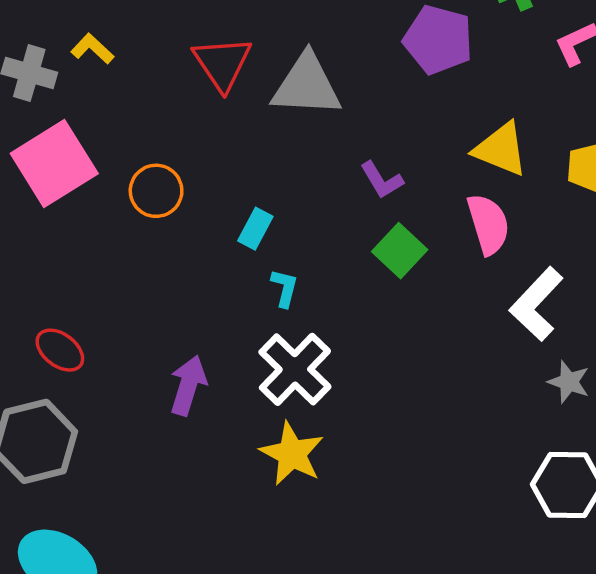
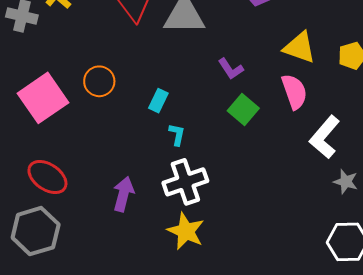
pink square: (54, 164) -> (43, 98), moved
red ellipse: (60, 350) -> (47, 177), size x1.4
white cross: (295, 369) -> (185, 182), turned 30

